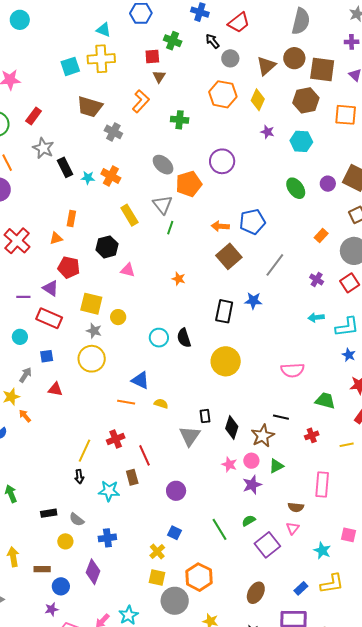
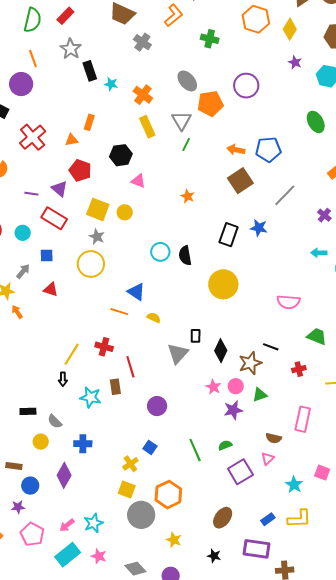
orange cross: (111, 176) -> (143, 95), moved
yellow circle: (118, 317) -> (125, 212), moved
red cross: (116, 439) -> (104, 347), turned 30

